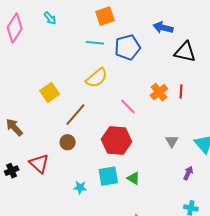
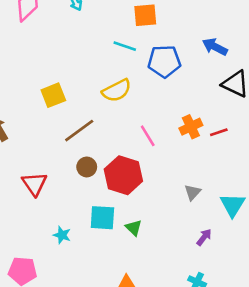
red line: (181, 91) -> (219, 132), turned 56
brown circle: (68, 142) -> (87, 167), moved
red triangle: (39, 163) -> (34, 184), moved
cyan star: (80, 187) -> (62, 235), moved

